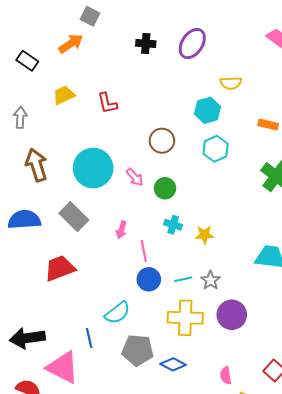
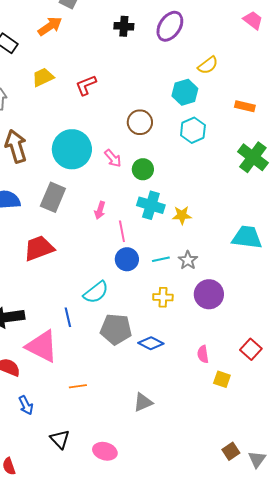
yellow semicircle: (231, 83) -> (208, 65), turned -35
red L-shape: (107, 103) -> (86, 85), turned 80
gray rectangle: (74, 217) -> (53, 197), turned 68
cyan cross: (173, 225) -> (151, 205), size x1.5
yellow cross: (185, 318) -> (163, 297), size x0.6

